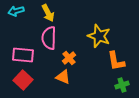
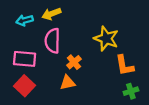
cyan arrow: (16, 11) -> (25, 20), moved
yellow arrow: (48, 13) -> (51, 14), turned 96
orange triangle: (63, 77) -> (68, 83), turned -35

